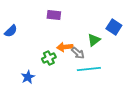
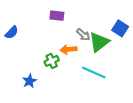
green triangle: (94, 40) -> (99, 42), size x1.5
gray arrow: (78, 53) -> (83, 35), moved
cyan line: (89, 69) -> (94, 73), turned 30

